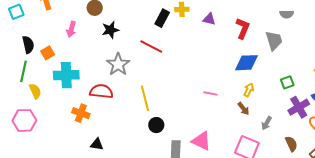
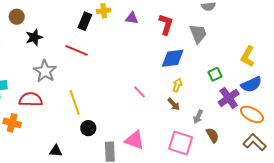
pink line: (210, 93) -> (139, 92), turned 40
black triangle: (97, 144) -> (56, 151), moved
brown semicircle: (291, 144) -> (212, 135), moved

